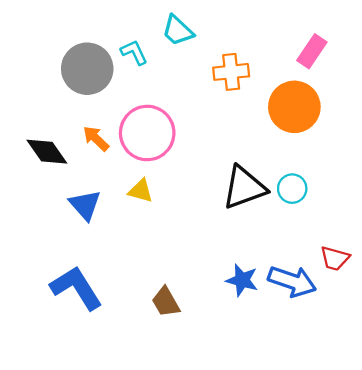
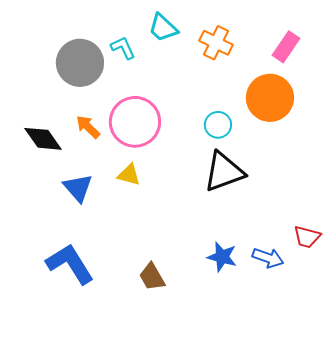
orange cross: (231, 72) -> (216, 43), moved, turned 32
cyan circle: (292, 189) -> (218, 125), moved
blue arrow: (292, 281) -> (268, 258), size x0.7

